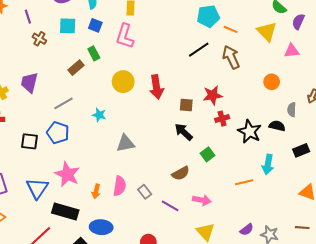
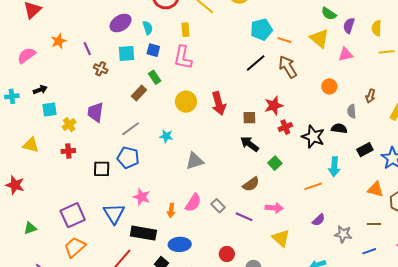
pink star: (67, 174) -> (142, 197), size x0.7
pink semicircle: (120, 186) -> (193, 203), turned 30
purple semicircle: (247, 230) -> (319, 220), moved

